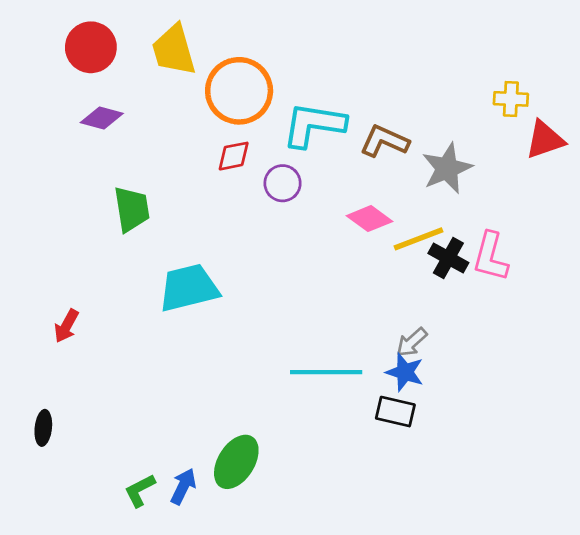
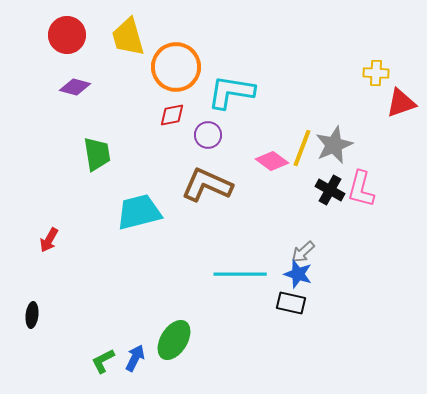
brown L-shape: (384, 141) -> (207, 185), moved, size x1.4
gray star: (447, 168) -> (334, 145), moved
yellow line: (418, 239) -> (302, 148), moved, turned -48

